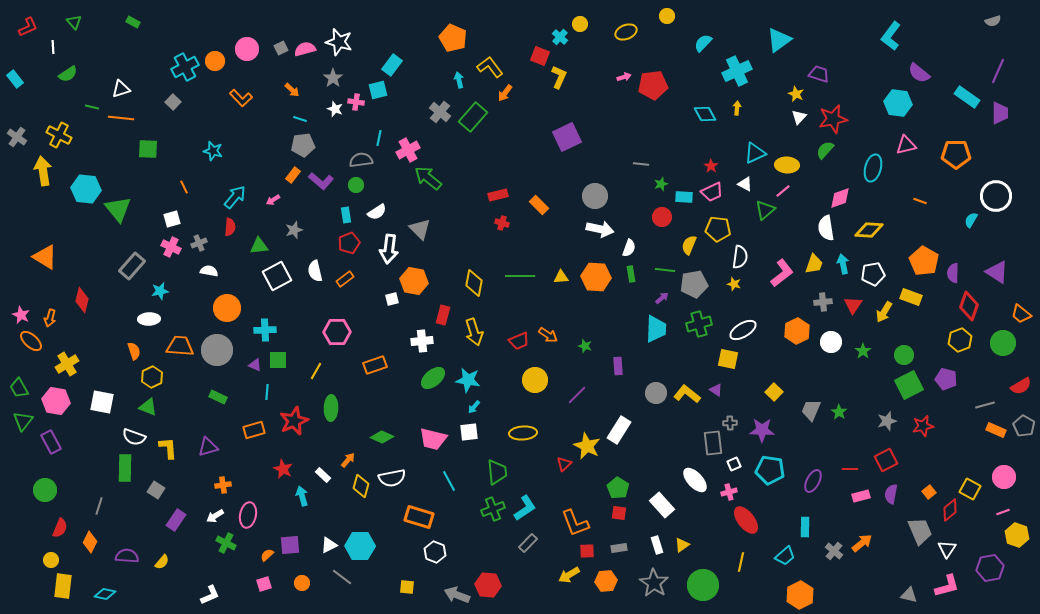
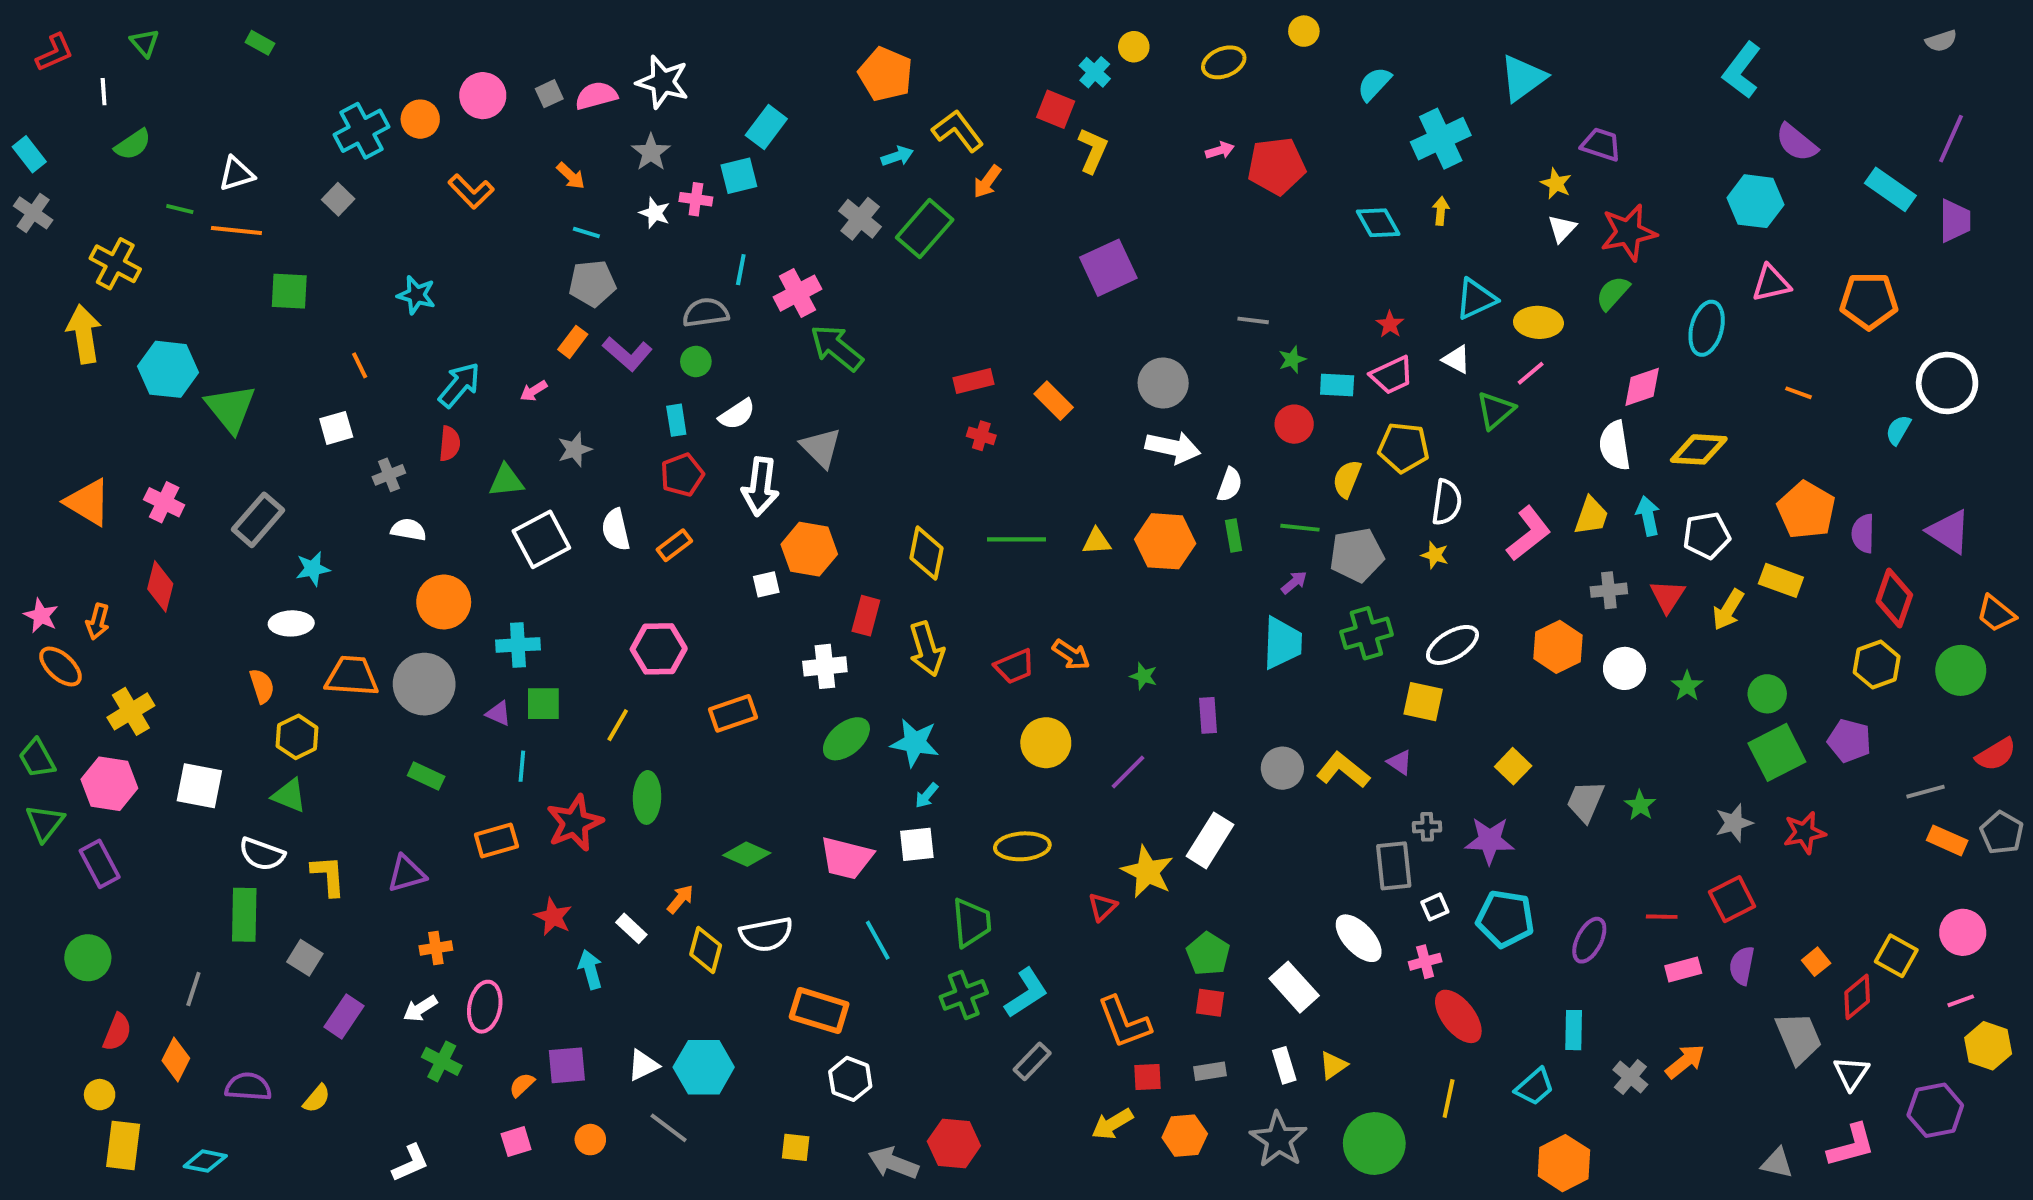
cyan arrow: (459, 80) -> (897, 156), turned 84
gray cross: (17, 137) -> (33, 213), moved
pink cross: (171, 247) -> (164, 502), moved

